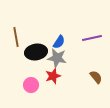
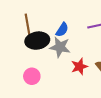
brown line: (16, 37) -> (28, 24), moved
red star: (53, 76) -> (79, 67), moved

